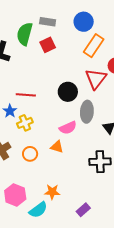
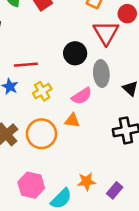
yellow cross: (25, 123) -> (42, 91), moved
orange circle: (30, 154) -> (41, 134), size x1.6
orange star: (52, 192) -> (86, 181), moved

